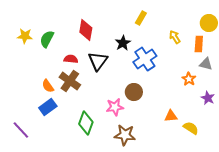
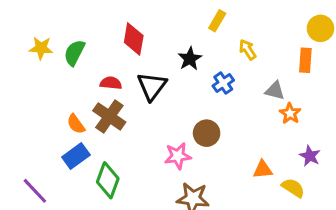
yellow arrow: (175, 37) -> (248, 50), moved
blue cross: (145, 59) -> (223, 83), size x0.6
gray triangle: (206, 64) -> (275, 91), moved
purple star: (208, 98) -> (310, 156), moved
green diamond: (86, 123) -> (108, 180), moved

